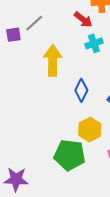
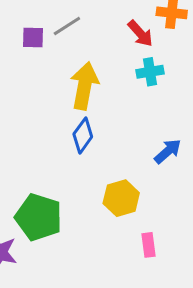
blue diamond: (81, 90) -> (83, 135), moved
green pentagon: (70, 155) -> (39, 217), moved

